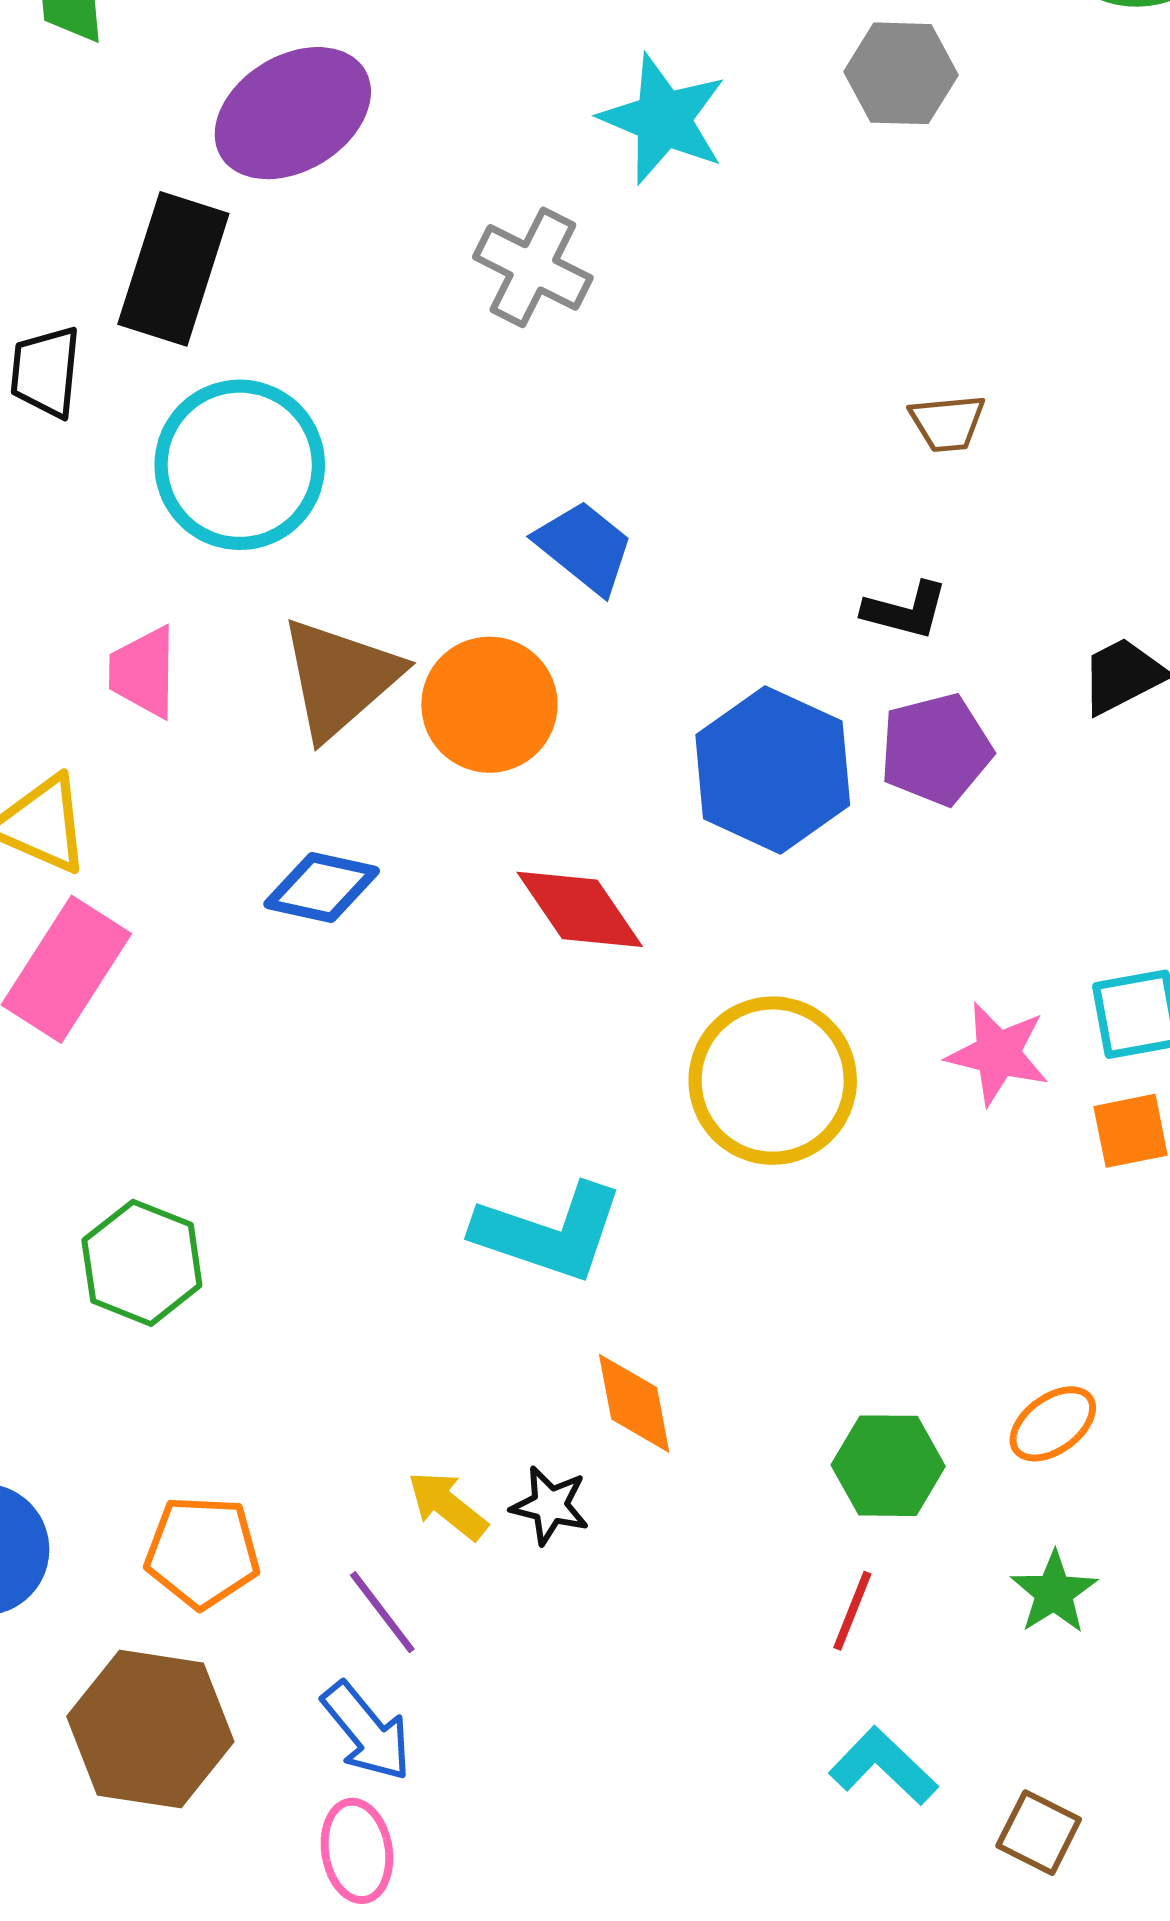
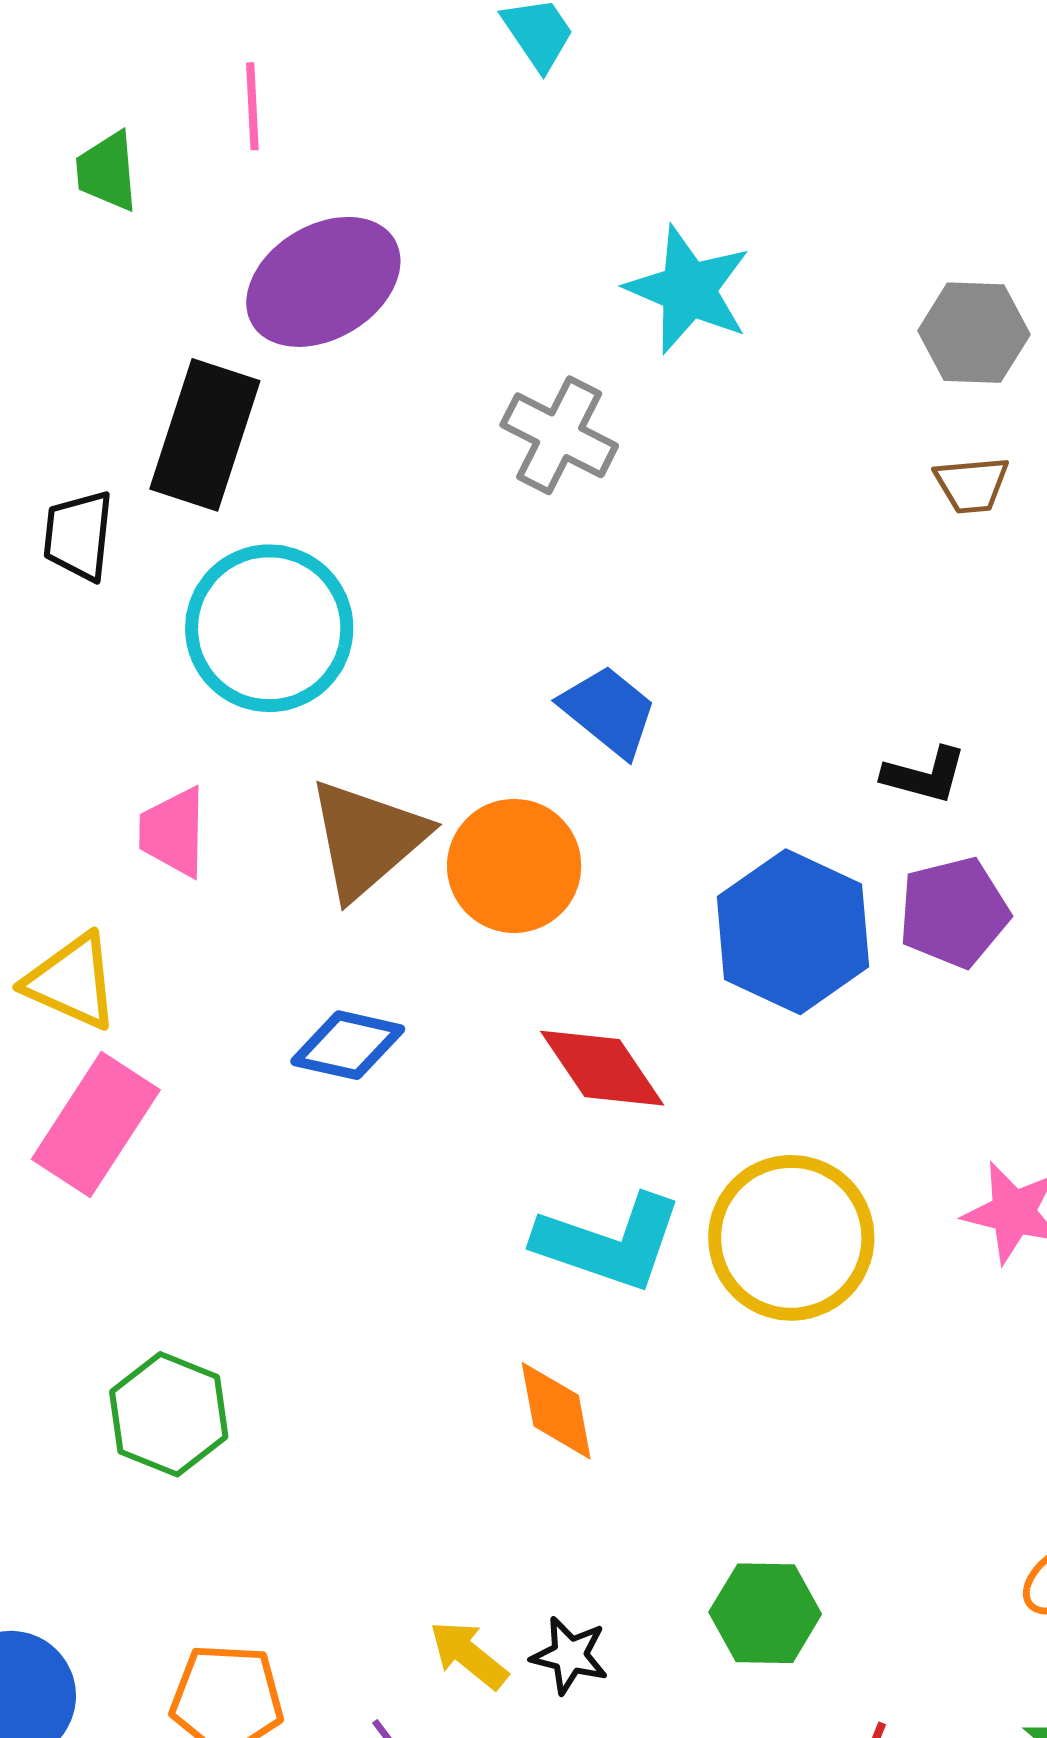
gray hexagon: (901, 73) -> (974, 333), moved
brown trapezoid: (948, 423) -> (972, 485), moved
cyan L-shape: (549, 1232) -> (609, 1242), moved
orange diamond: (634, 1403) -> (556, 1411), moved
green hexagon: (888, 1466) -> (765, 1613), moved

